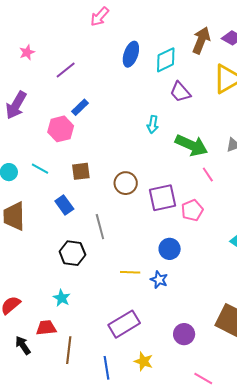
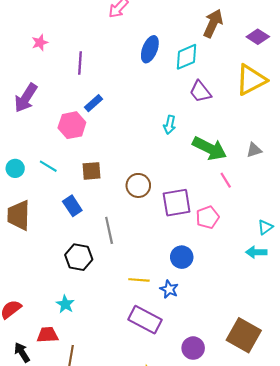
brown arrow: (201, 40) -> (213, 23), moved
purple line: (66, 70) -> (80, 63), turned -50
purple rectangle: (124, 324) -> (145, 320), moved, turned 56

